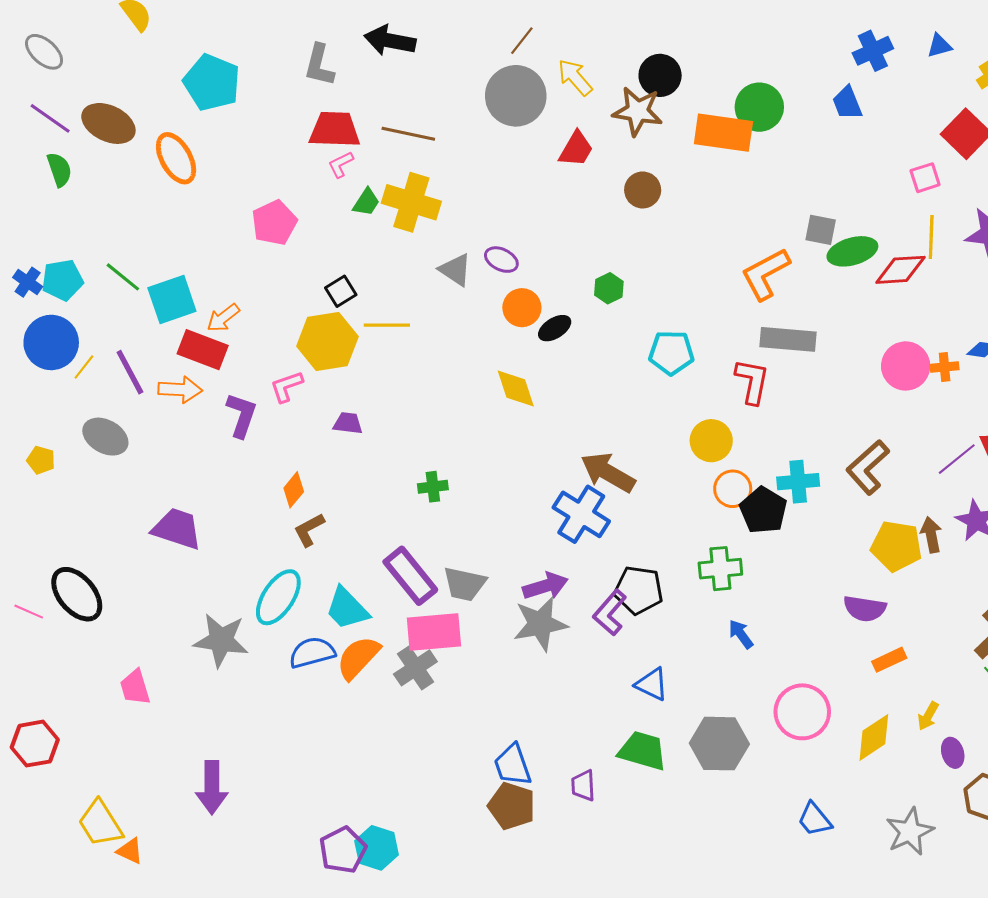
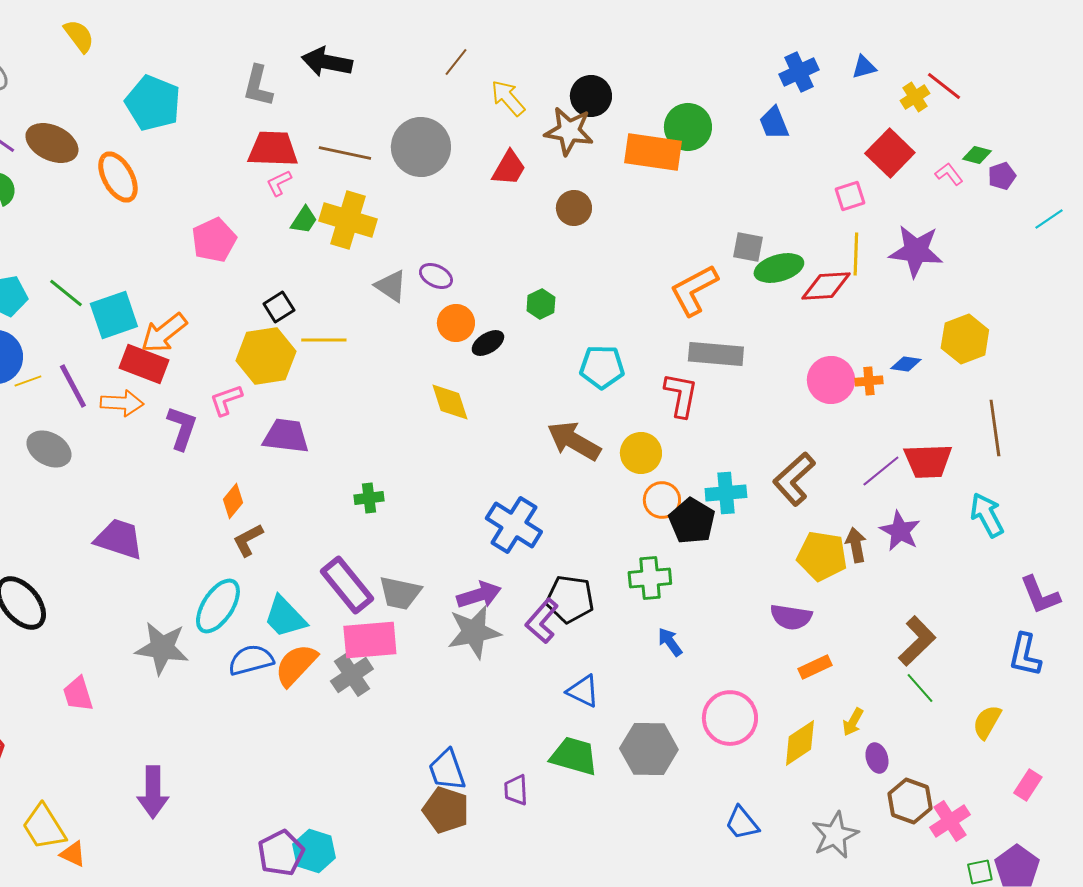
gray circle: (516, 96) -> (421, 147), moved
orange arrow: (223, 318) -> (164, 333), size x1.4
yellow line: (84, 367) -> (28, 381), turned 32
purple trapezoid: (348, 423) -> (286, 436), size x1.6
brown arrow: (608, 472) -> (574, 441), moved

